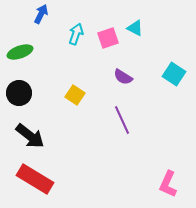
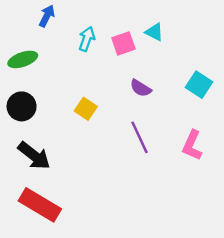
pink L-shape: (168, 184) -> (192, 145), moved

